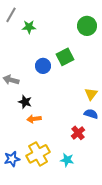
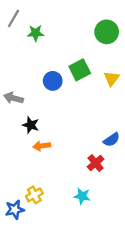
yellow triangle: (91, 94) -> (112, 78), moved
blue semicircle: (91, 114) -> (112, 140), turned 128
yellow cross: (38, 154) -> (34, 195), moved, size x0.6
blue star: (12, 159) -> (15, 210), moved

